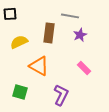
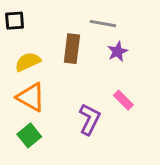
orange triangle: (39, 66) -> (31, 97), moved
green square: (20, 92) -> (29, 135), turned 35
purple L-shape: (61, 95) -> (90, 119), moved

